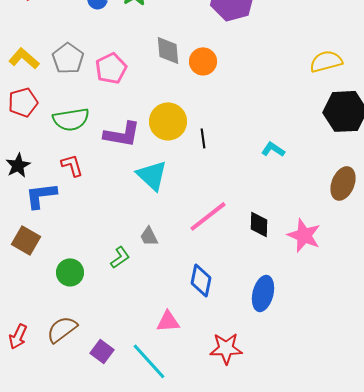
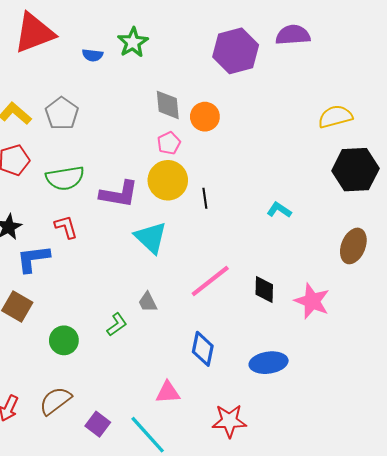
pink pentagon: (111, 68) -> (169, 143), moved, size x0.7
blue ellipse: (263, 293) -> (269, 363), turned 68

